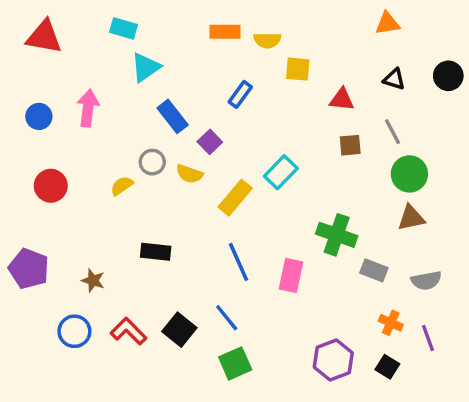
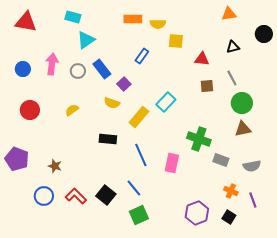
black circle: (448, 76) -> (264, 34), moved
black triangle: (394, 79) -> (233, 47), turned -32
gray circle: (152, 162) -> (78, 71), moved
black rectangle: (156, 252) -> (108, 139), moved

